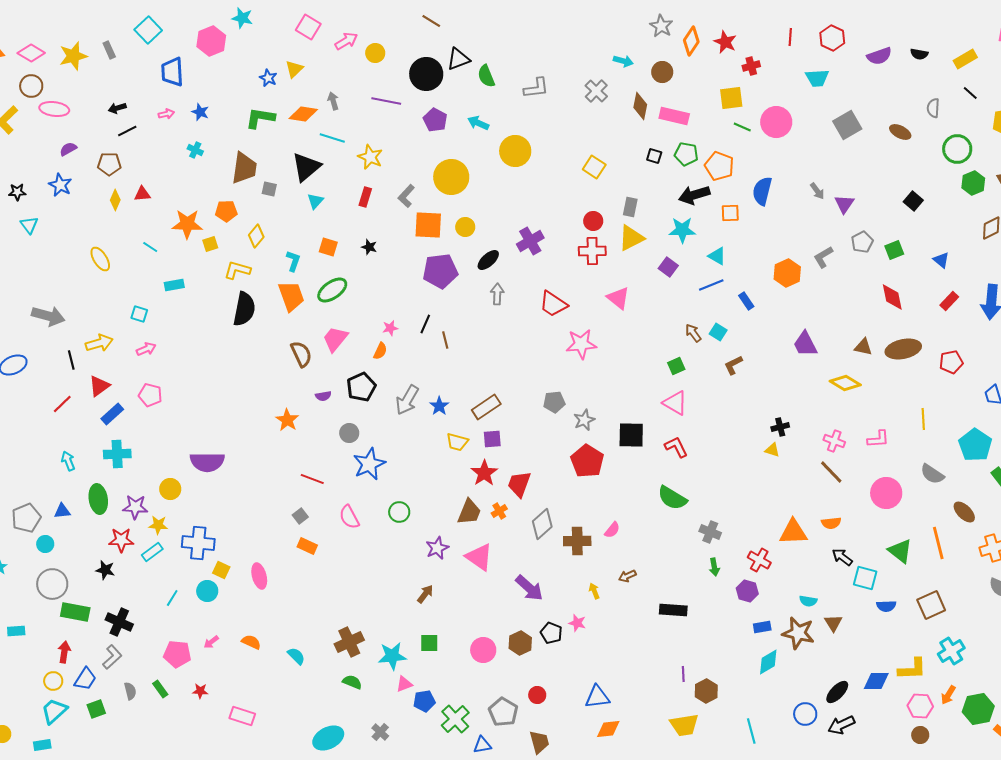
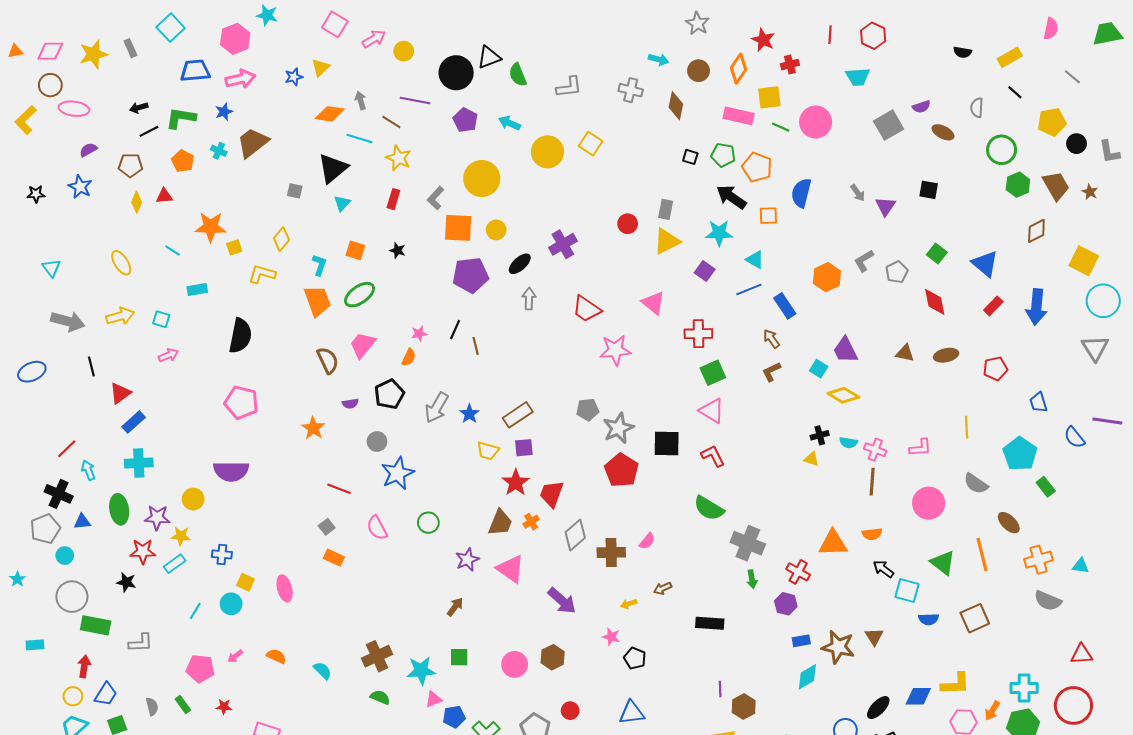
brown line: (431, 21) -> (391, 122), moved
orange diamond: (691, 41) -> (739, 69), moved
pink diamond: (31, 53) -> (50, 51), turned -32
purple semicircle: (879, 56) -> (921, 107), moved, size x0.7
blue trapezoid: (172, 72) -> (195, 71), turned 88
blue star: (268, 78) -> (294, 77), turned 30
gray cross: (596, 91) -> (631, 90), turned -30
blue star: (200, 112) -> (224, 112), turned 30
pink arrow: (166, 114) -> (240, 79), moved, size x1.8
pink rectangle: (674, 116) -> (739, 116), moved
green L-shape: (260, 118) -> (181, 118), moved
yellow square: (594, 167) -> (591, 144), moved
brown trapezoid: (244, 168) -> (253, 143), moved, turned -136
black arrow: (694, 195) -> (731, 197), turned 52
black square: (913, 201) -> (929, 190), moved, turned -30
orange pentagon: (226, 211) -> (183, 161), moved, turned 30
cyan triangle: (29, 225) -> (51, 268), moved
gray pentagon: (862, 242) -> (897, 272), moved
green square: (894, 250) -> (937, 254), turned -30
red cross: (592, 251) -> (698, 334), moved
blue triangle: (941, 260) -> (985, 264), size x1.6
blue rectangle: (746, 301) -> (785, 306), size x1.4
black semicircle: (244, 309) -> (240, 336), moved
cyan square: (718, 332) -> (819, 369), moved
brown arrow: (693, 333) -> (771, 339), moved
yellow arrow: (99, 343) -> (120, 316), moved
brown ellipse: (903, 349) -> (946, 355), size x0.7
green square: (676, 366) -> (713, 373), size x1.4
yellow diamond: (845, 383) -> (843, 395), moved
pink pentagon: (150, 395) -> (241, 402), moved, size x1.4
red line: (62, 404) -> (67, 449), moved
gray star: (584, 420) -> (618, 428), size x1.4
brown line: (831, 472) -> (872, 482), turned 48
gray cross: (710, 532) -> (748, 543), size x1.5
blue cross: (198, 543) -> (222, 554), size x0.6
yellow arrow: (594, 591) -> (629, 604), turned -84
cyan semicircle: (808, 601) -> (848, 443), moved
black cross: (119, 622) -> (59, 494), moved
black pentagon: (551, 633) -> (635, 658), moved
cyan cross: (951, 651) -> (1024, 688), moved, turned 32
gray L-shape: (112, 657) -> (141, 643), moved, turned 40

